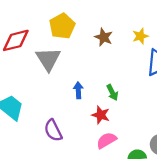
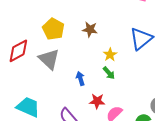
yellow star: (140, 36) -> (110, 55), moved
red star: (101, 115) -> (97, 101), moved

